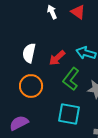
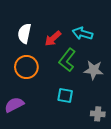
cyan square: (69, 114) -> (65, 96), size x0.7

